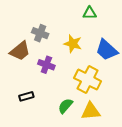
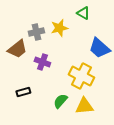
green triangle: (90, 13) -> (83, 13), turned 32
gray cross: (40, 33) -> (36, 32), turned -35
yellow star: (73, 44) -> (59, 28), moved, turned -30

